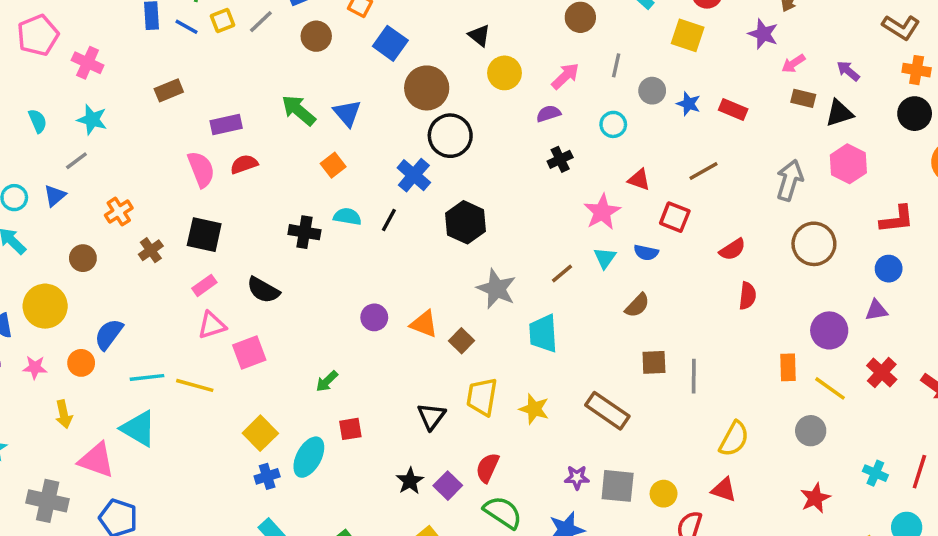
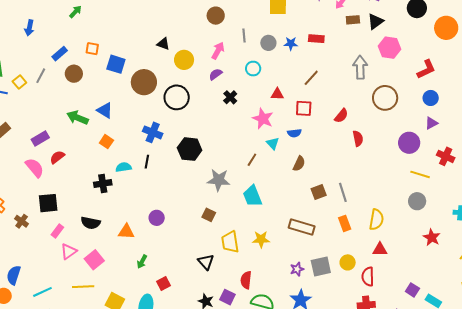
black circle: (450, 136) -> (177, 97), moved
orange triangle: (424, 324) -> (126, 232), moved
orange rectangle: (788, 367) -> (345, 223), moved
yellow line: (195, 385) -> (83, 287), moved

